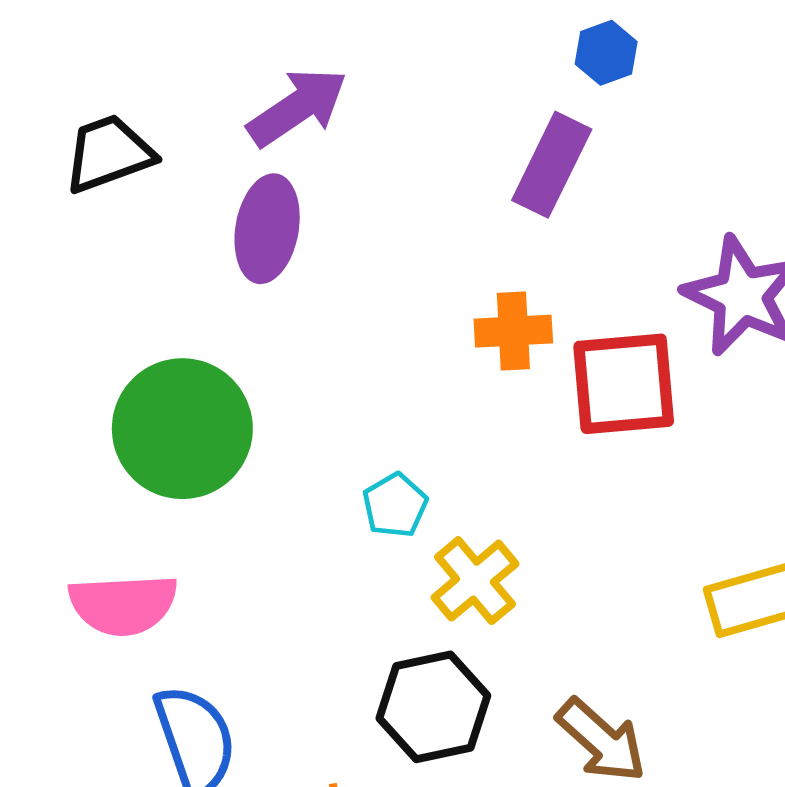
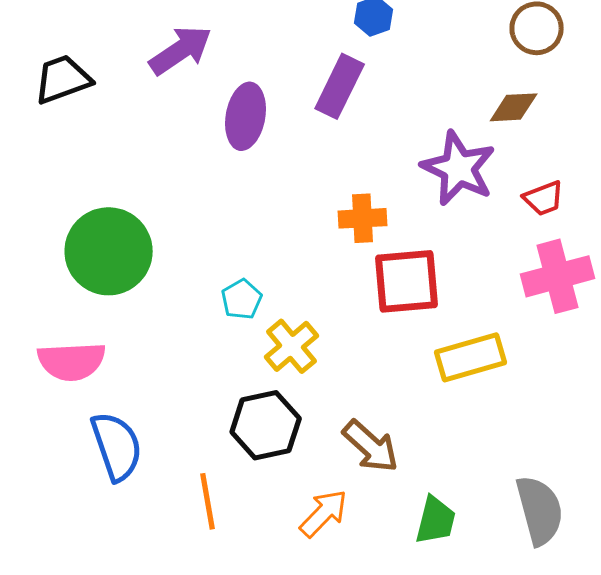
purple ellipse: (267, 229) -> (246, 116), moved
orange cross: (513, 331) -> (363, 218), moved
red square: (624, 384) -> (407, 281), moved

